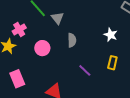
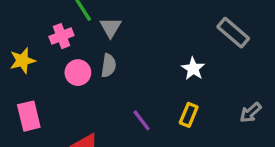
pink cross: (19, 30) -> (61, 36), moved
gray semicircle: (72, 40) -> (109, 66), moved

